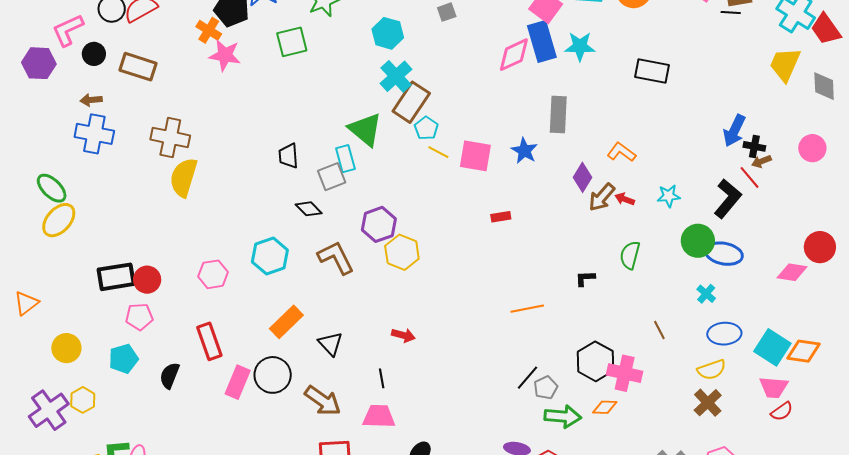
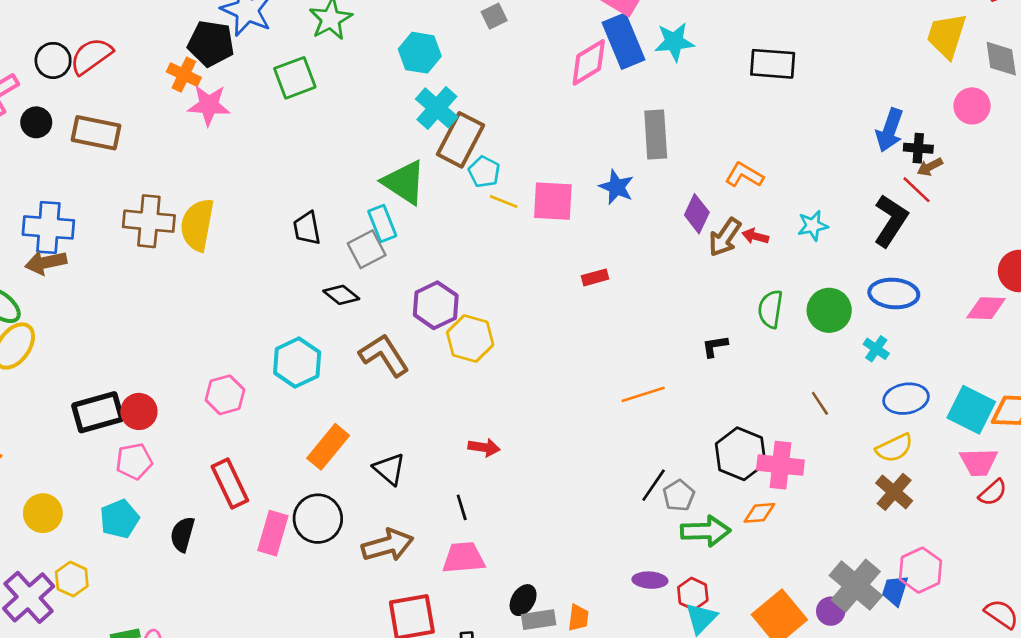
brown arrow: (91, 100) -> (46, 262), moved, size x1.4
pink circle: (812, 148) -> (972, 106), moved
yellow semicircle: (184, 177) -> (197, 225), moved
green circle: (698, 241) -> (829, 310), moved
brown arrow: (323, 401) -> (388, 545), turned -45

